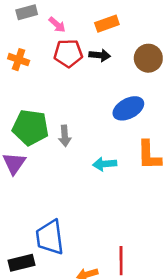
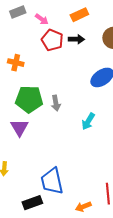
red pentagon: (68, 53) -> (52, 40), turned 30
orange cross: (19, 60) -> (16, 63), moved
cyan arrow: (105, 164) -> (88, 121), turned -48

